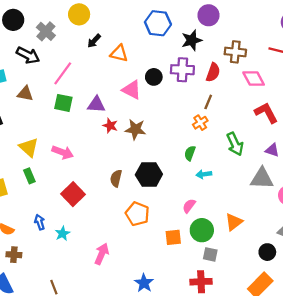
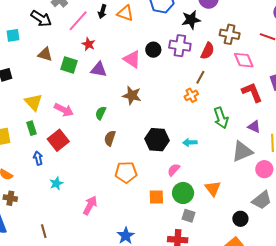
black arrow: (94, 41) -> (102, 12), turned -32
orange triangle: (119, 53) -> (125, 13), moved
pink line: (63, 73) -> (78, 21), moved
brown triangle: (25, 94) -> (45, 54), moved
red star: (110, 126) -> (89, 44), moved
green semicircle: (190, 153) -> (101, 113), moved
black hexagon: (149, 174) -> (157, 140), moved
gray triangle: (262, 178) -> (242, 152), turned -30
red square: (73, 194) -> (58, 140), moved
orange pentagon: (137, 214) -> (126, 172), turned -30
blue arrow: (40, 222) -> (38, 158), moved
orange triangle: (234, 222) -> (213, 188), turned -36

